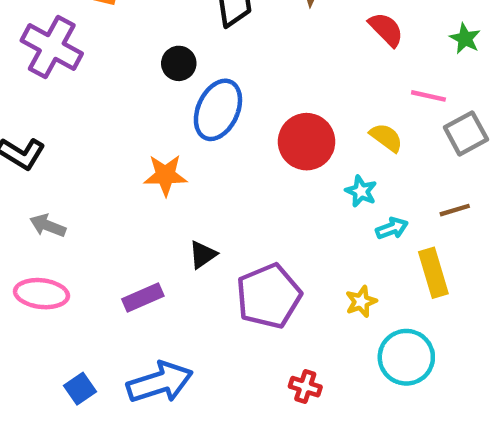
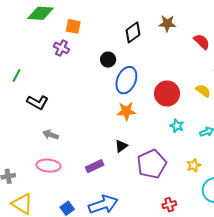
purple cross: (52, 47) -> (61, 48), moved, size x0.6
orange star: (165, 175) -> (126, 111), moved
cyan star: (361, 191) -> (177, 126), moved
red cross: (305, 387) -> (169, 205), turned -32

